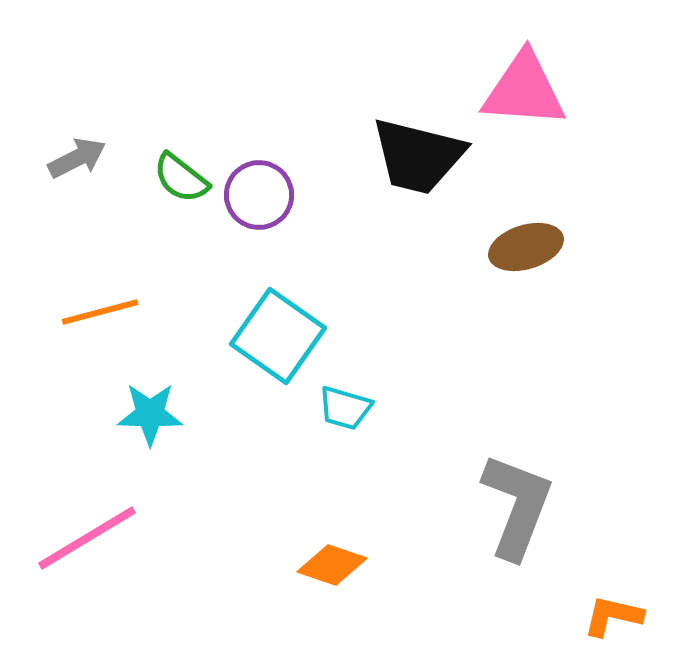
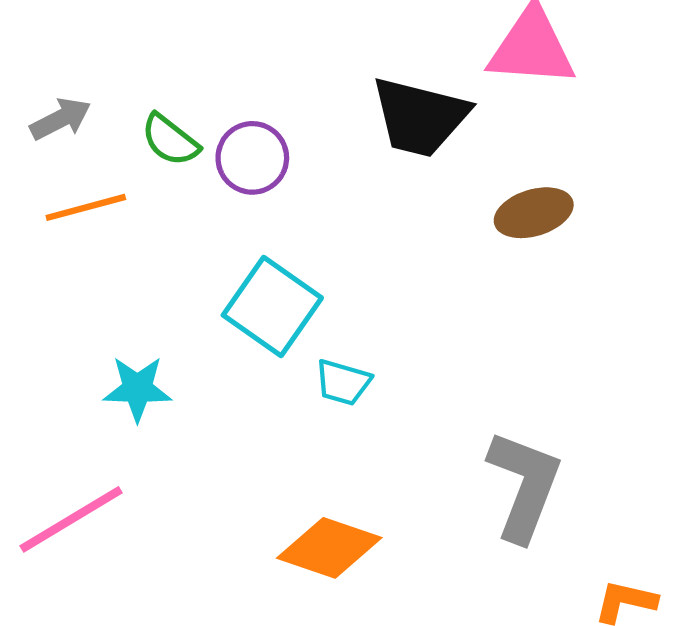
orange line: (100, 312) -> (86, 207), moved
orange diamond: (332, 565) -> (329, 548), size x1.4

